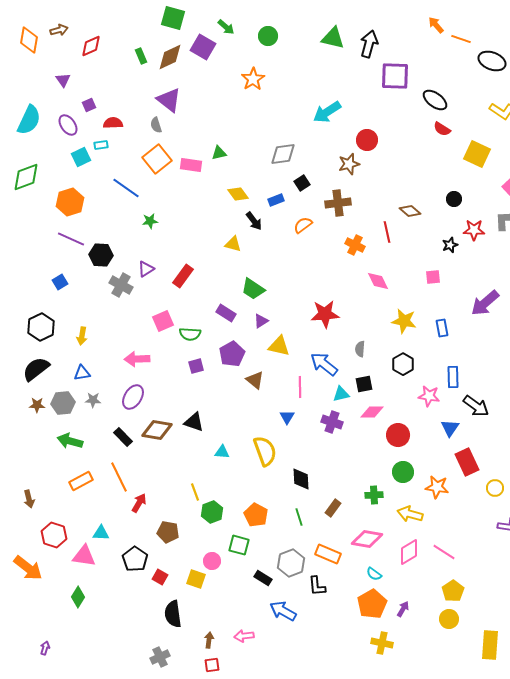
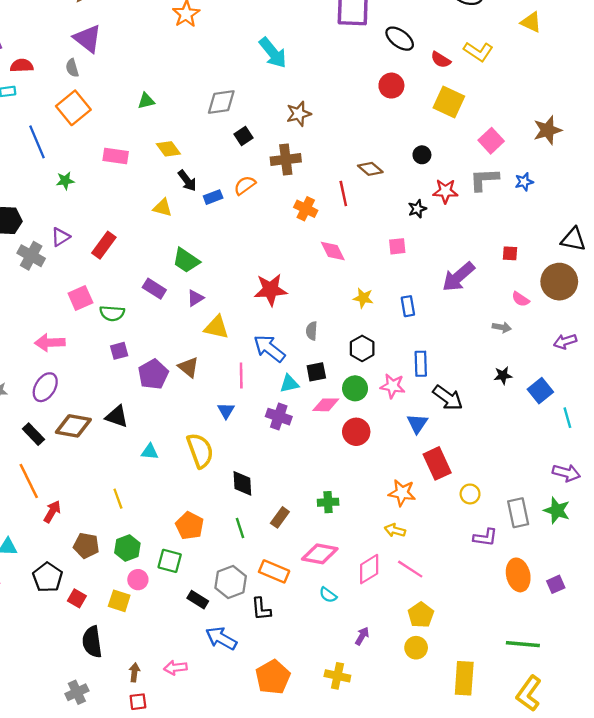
cyan arrow: (327, 112) -> (273, 53), turned -96
red semicircle: (442, 129) -> (441, 60), moved
red circle: (367, 140) -> (391, 86), moved
pink rectangle: (191, 165) -> (116, 156), moved
blue line: (126, 188) -> (37, 142), turned 32
blue rectangle: (276, 200) -> (213, 197), moved
yellow star: (404, 321) -> (363, 298), size x0.7
purple pentagon: (232, 354) -> (153, 374), moved
green circle: (403, 472) -> (355, 388), moved
green hexagon: (212, 512) -> (127, 548), moved
yellow arrow: (410, 514) -> (395, 530), moved, size x0.7
orange pentagon: (372, 604) -> (273, 677), moved

